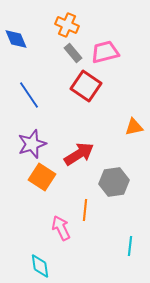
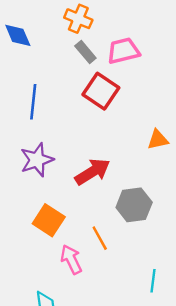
blue line: (29, 95) -> (33, 102), turned 40
orange square: (42, 177) -> (49, 220), moved
orange line: (85, 210) -> (100, 238), turned -35

